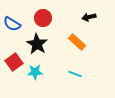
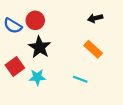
red circle: (43, 18) -> (35, 20), moved
orange rectangle: (77, 42) -> (93, 49), moved

